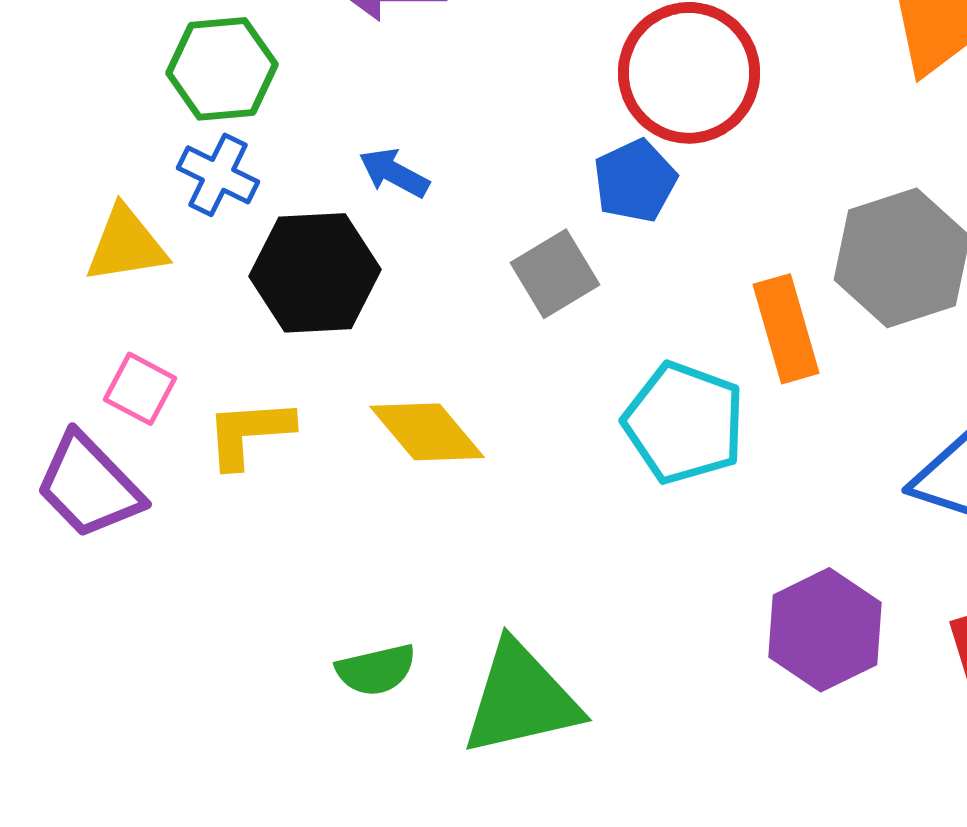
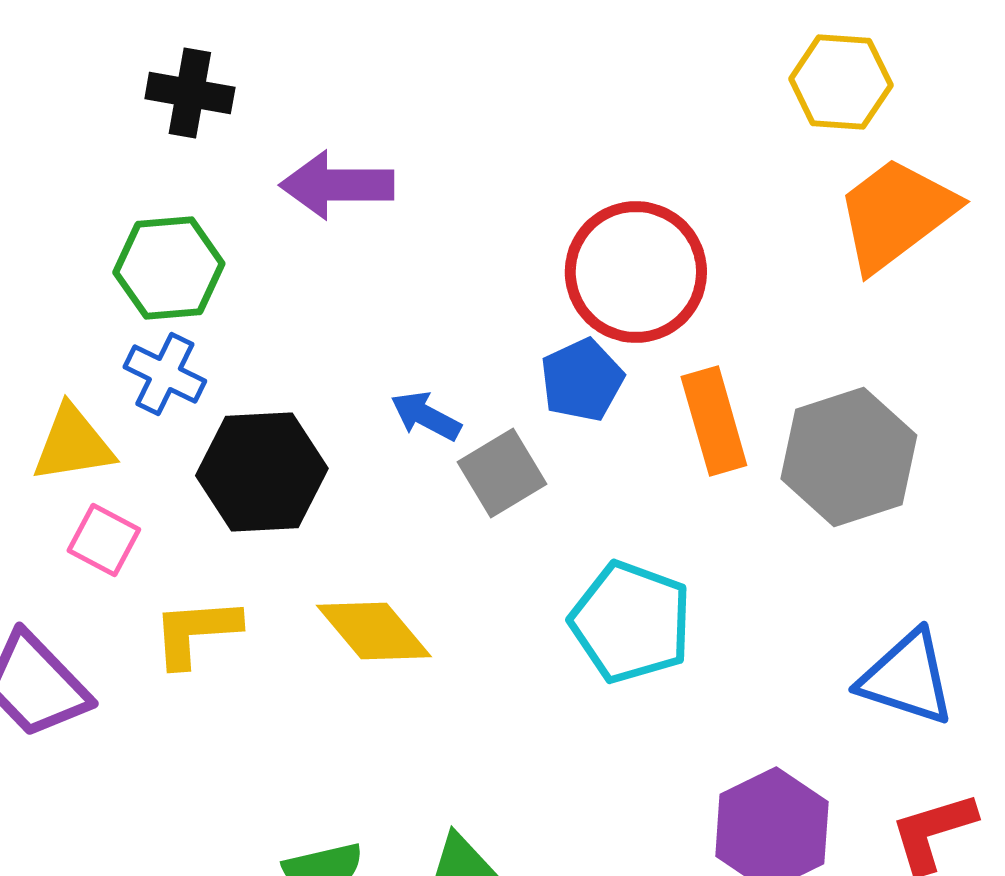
blue arrow: (394, 173) -> (426, 416), moved
orange rectangle: (786, 329) -> (714, 421), moved
pink square: (140, 389) -> (104, 540), moved

